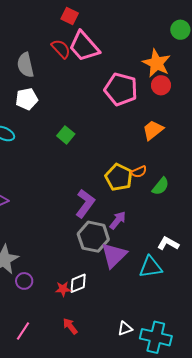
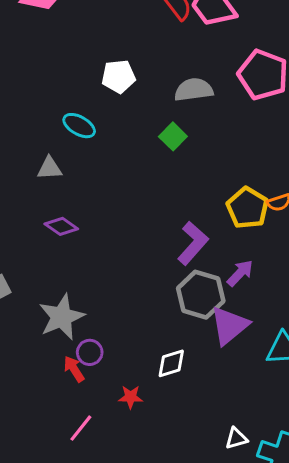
gray semicircle: (25, 65) -> (194, 90), moved, turned 90
red star: (63, 289) -> (131, 397), moved
red arrow: (70, 326) -> (74, 369), moved

